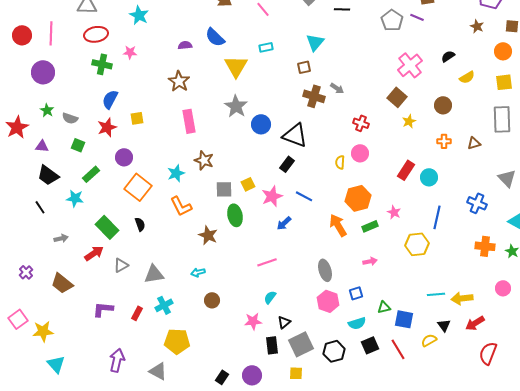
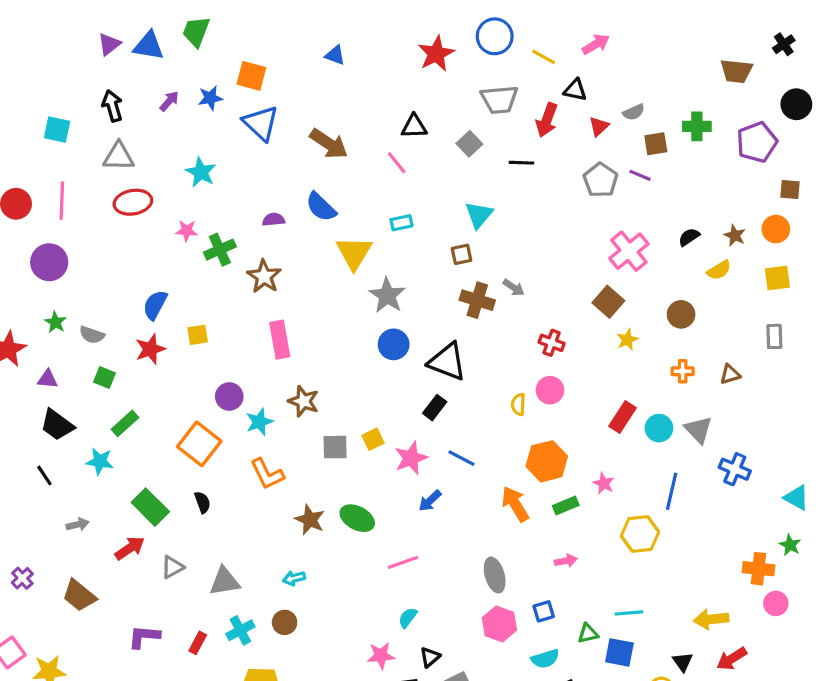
brown star: (477, 26) -> (735, 235), moved
green cross: (102, 64) -> (220, 250), moved, turned -36
gray star: (236, 106) -> (387, 295), moved
gray rectangle: (502, 119) -> (774, 336), size x0.6
purple circle: (124, 157) -> (229, 397), moved
gray triangle: (507, 178) -> (698, 430), moved
green ellipse: (235, 215) -> (357, 518), moved, turned -50
orange cross: (485, 246) -> (758, 569), moved
cyan line: (436, 294) -> (629, 613), moved
brown circle: (212, 300) -> (285, 622), moved

